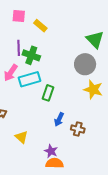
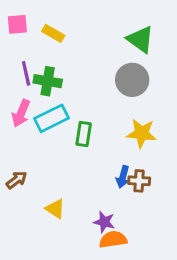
yellow star: (93, 90) -> (142, 133), moved
blue arrow: (59, 119) -> (123, 177), moved

